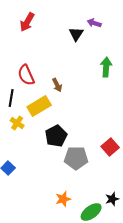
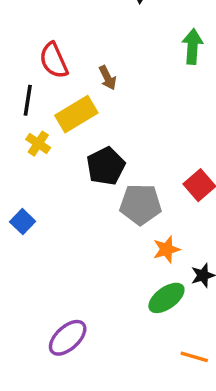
orange star: (63, 199) -> (166, 249), moved

